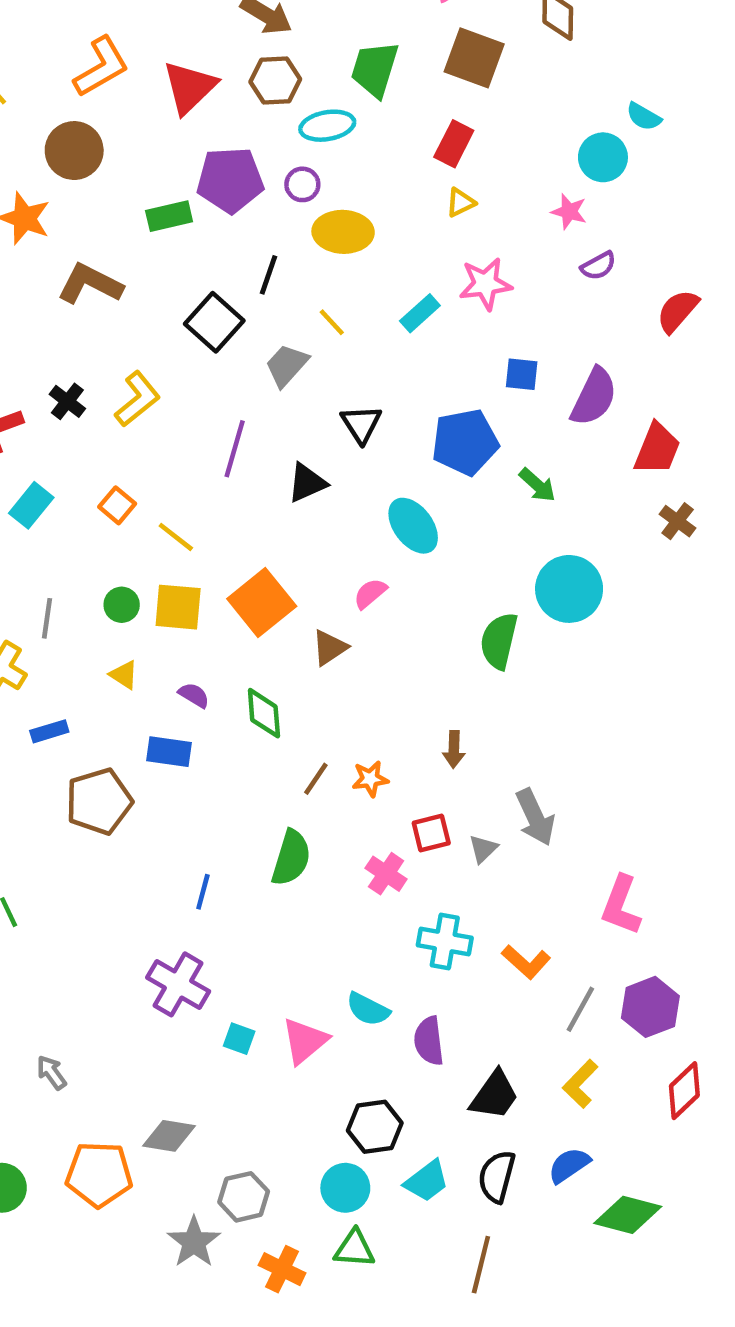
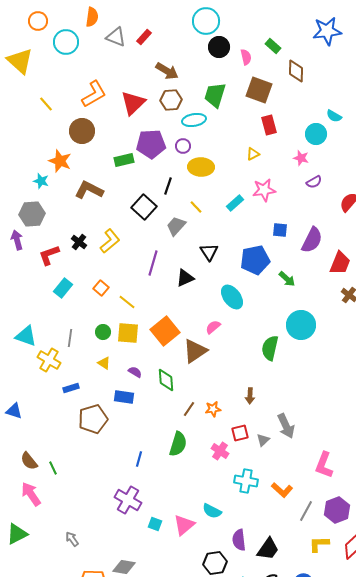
red rectangle: (454, 144) -> (269, 125), moved, turned -42
brown triangle: (330, 648) -> (195, 351), size x1.5
purple semicircle: (429, 1041) -> (239, 540), moved
yellow L-shape: (580, 1084) -> (319, 544), moved, turned 45

